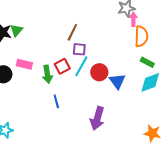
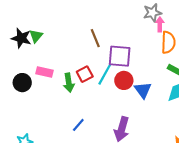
brown line: (72, 32) -> (95, 38), turned -48
purple square: (79, 49) -> (120, 56), moved, size x1.6
blue line: (56, 101) -> (78, 125), moved, turned 56

